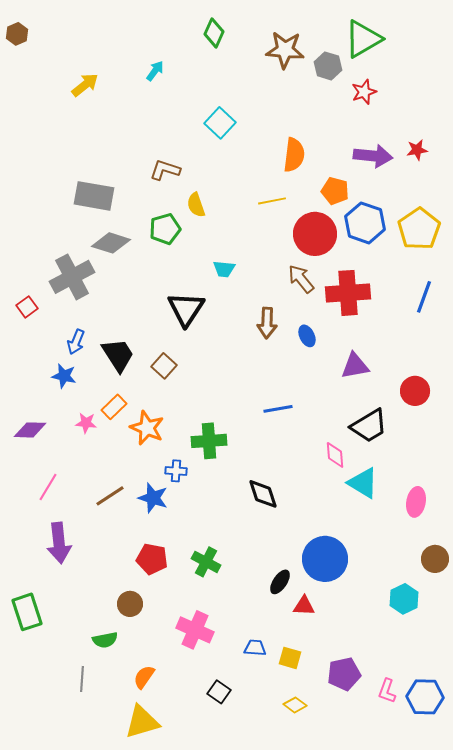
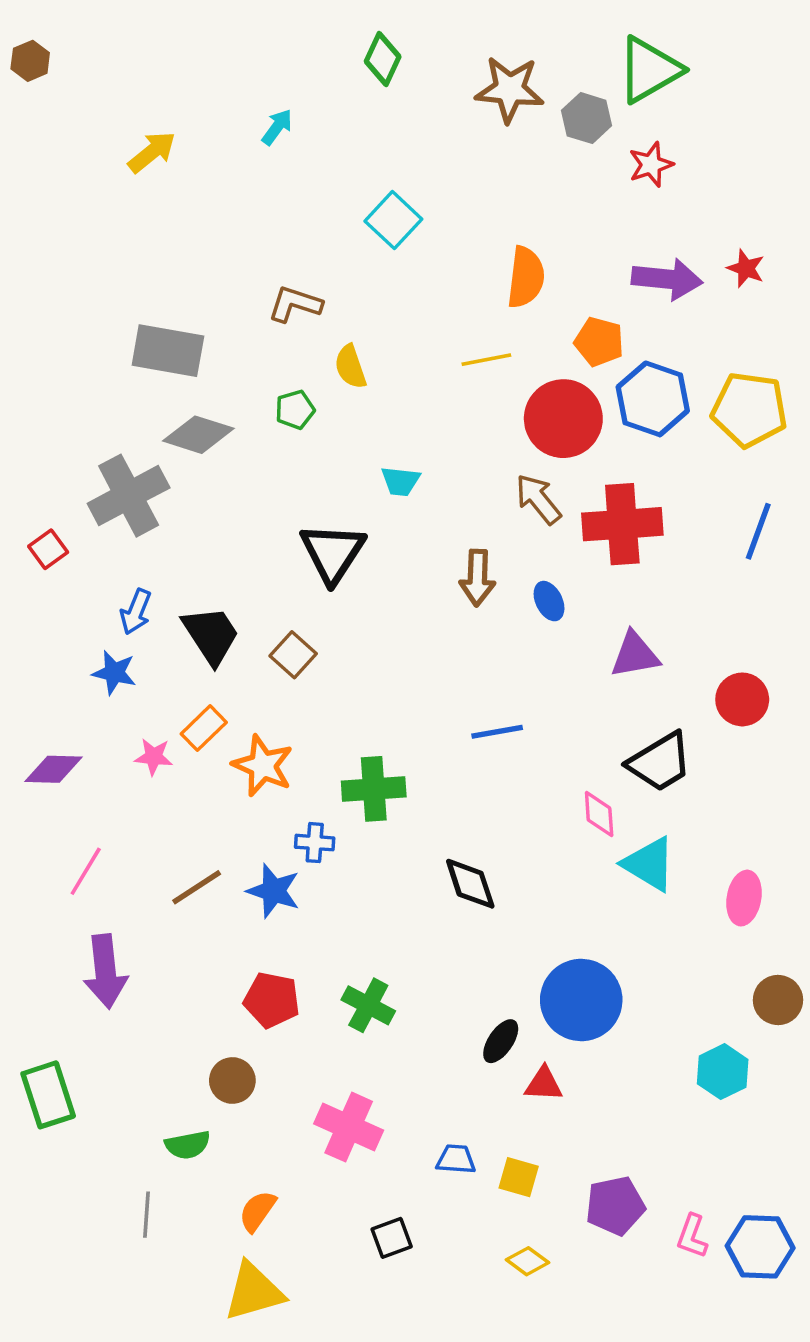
red star: (417, 150) -> (746, 268), turned 30
green pentagon: (165, 229) -> (295, 410), size x0.7
yellow pentagon: (419, 229) -> (749, 410), turned -30
black square: (219, 692) -> (392, 1238), turned 35

